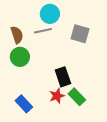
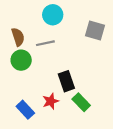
gray line: (43, 31) -> (45, 43), moved
gray square: (80, 34) -> (95, 31), moved
red star: (57, 96) -> (51, 101), moved

